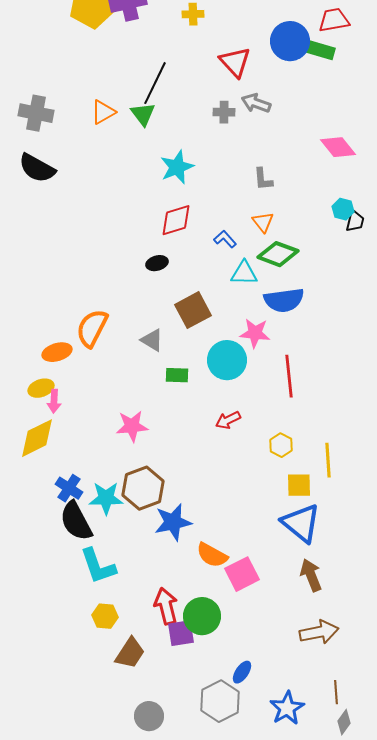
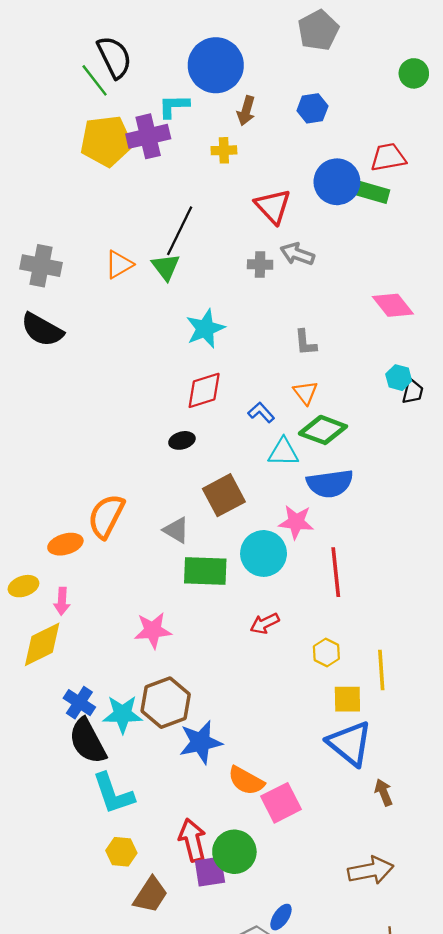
green rectangle: (177, 375) -> (205, 571), size x1.6
yellow ellipse: (41, 388) -> (23, 586), moved
brown arrow: (311, 575) -> (384, 792), moved, size x0.7

